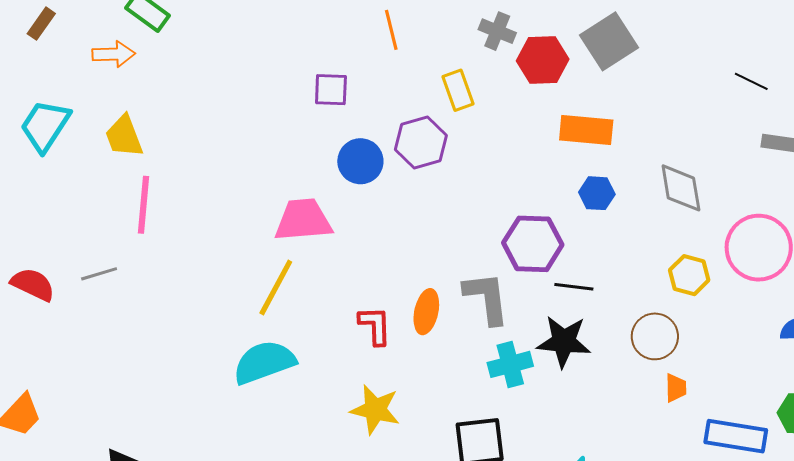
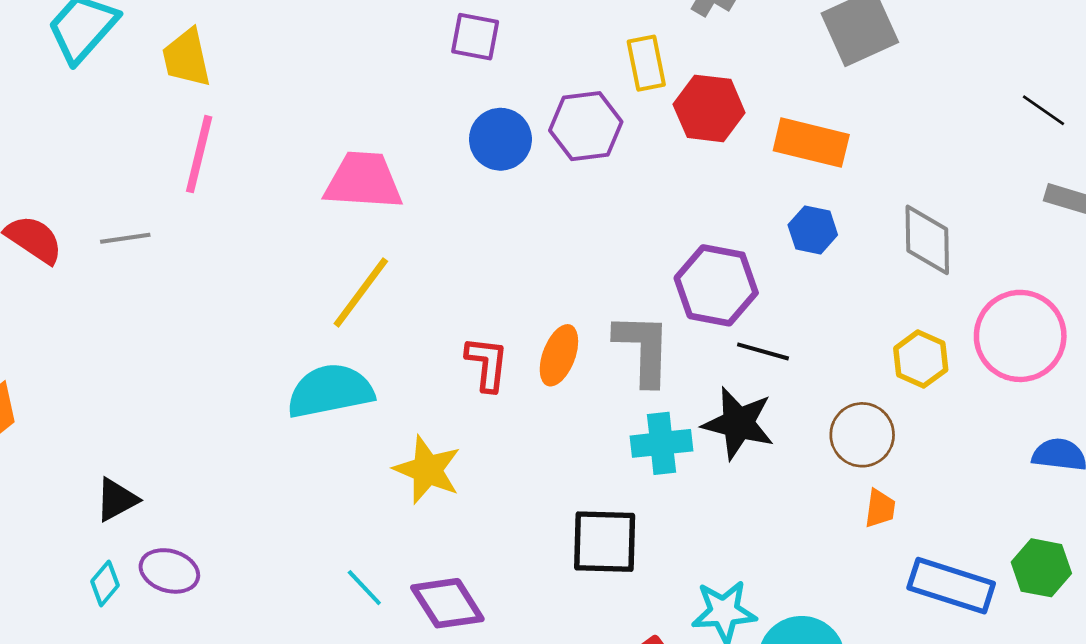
red hexagon: (543, 60) -> (709, 108), moved
pink trapezoid: (303, 220) -> (363, 181), moved
yellow star: (375, 410) -> (427, 470), moved

